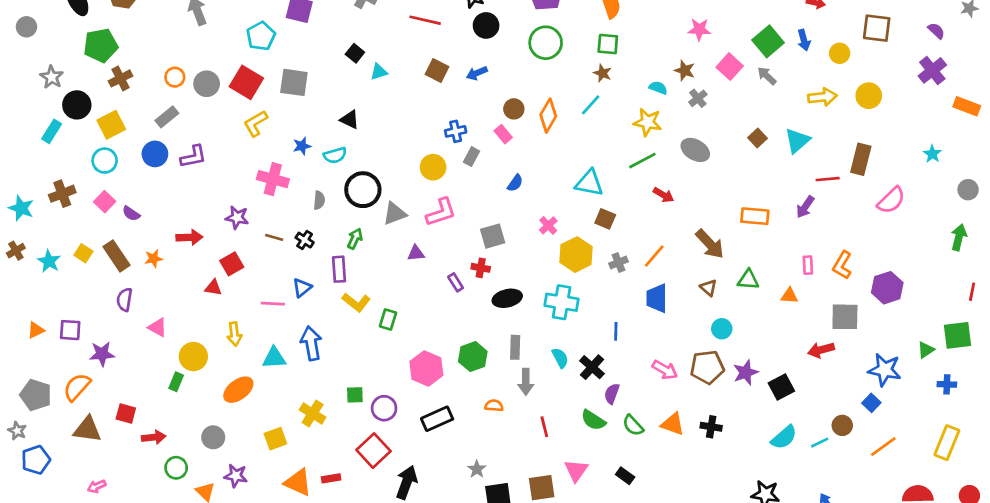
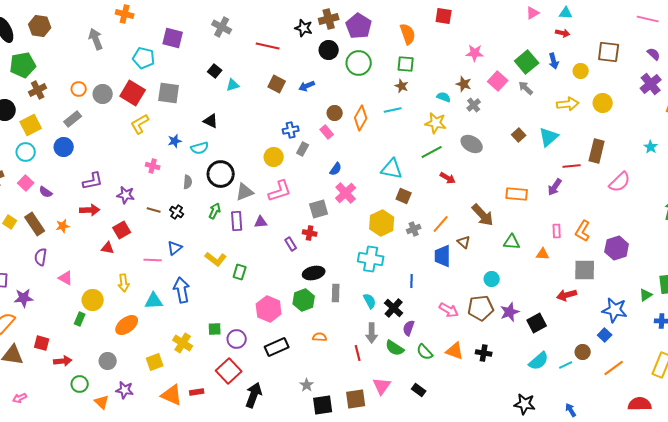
black circle: (486, 25) -> (329, 50), moved
cyan pentagon: (261, 36) -> (144, 58), turned -30
cyan line: (591, 105) -> (393, 110), turned 36
purple L-shape: (193, 157) -> (93, 181), moved
pink cross: (273, 179) -> (153, 166), size x0.6
pink cross: (548, 225) -> (346, 193), moved, size x1.5
purple rectangle: (339, 269) -> (237, 221), moved
brown triangle: (709, 288) -> (464, 242), moved
black ellipse: (507, 298) -> (314, 273), moved
gray arrow: (526, 382) -> (372, 333), moved

